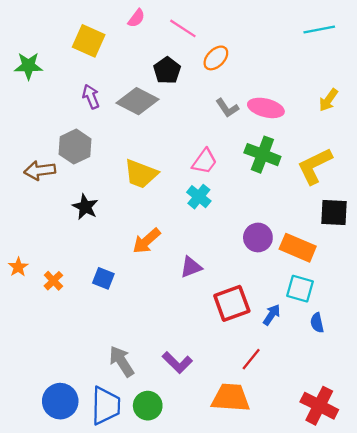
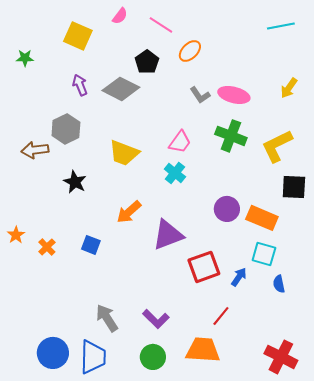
green star: (28, 66) -> (25, 58), size x0.7
purple triangle: (191, 267) -> (168, 235), size x1.6
green circle: (148, 406) -> (153, 357), moved

